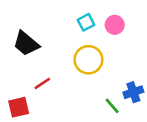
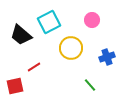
cyan square: (86, 22) -> (49, 22), moved, size x1.6
blue cross: (133, 92) -> (107, 57), moved

